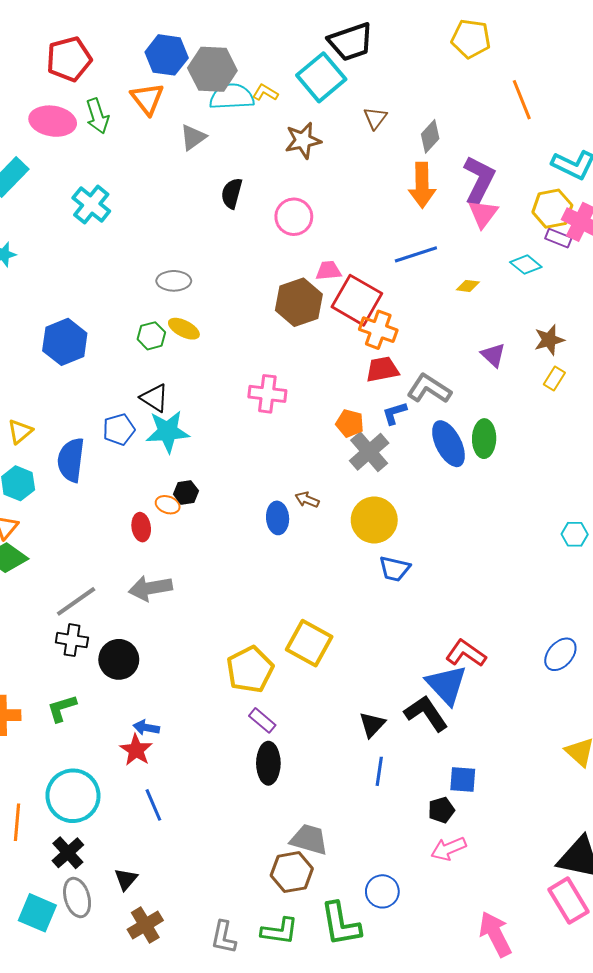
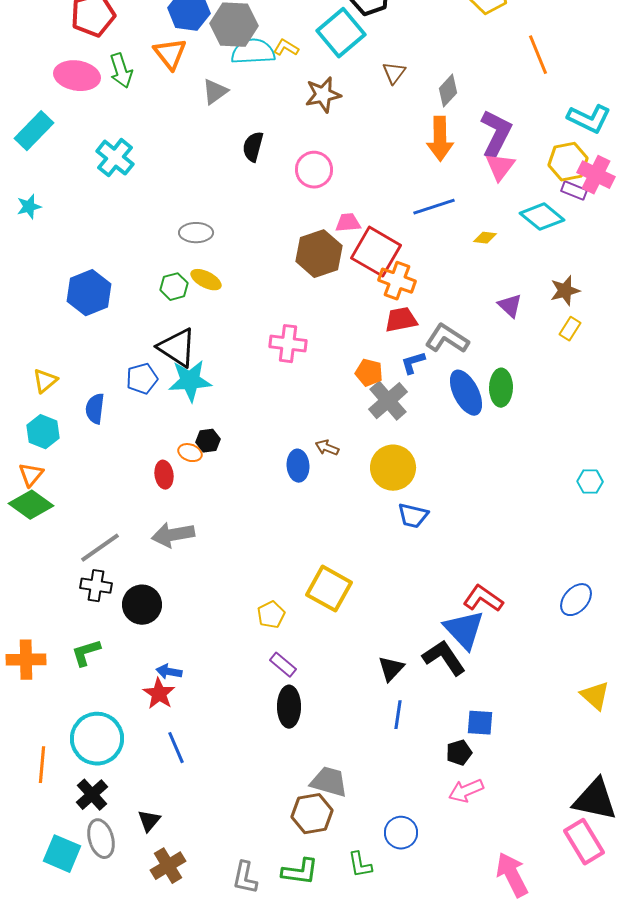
cyan diamond: (526, 265) -> (542, 217), size x1.4
black triangle: (154, 398) -> (177, 348), size x1.4
blue semicircle: (71, 460) -> (95, 409), size x0.7
yellow pentagon: (250, 670) -> (271, 615), size x0.6
green L-shape: (341, 924) -> (360, 865), size x0.6

